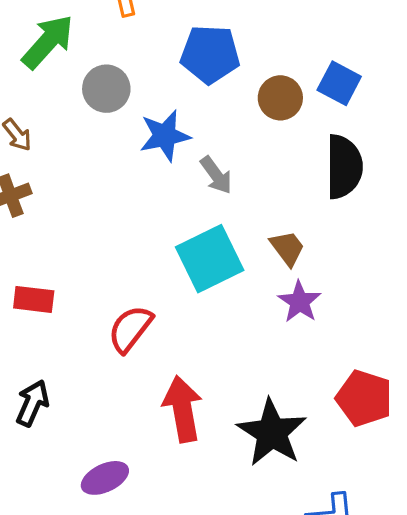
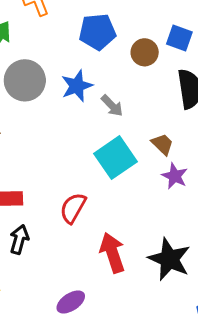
gray circle: (106, 89) -> (25, 80), moved, size x1.4
black arrow: (32, 403) -> (19, 239), moved

